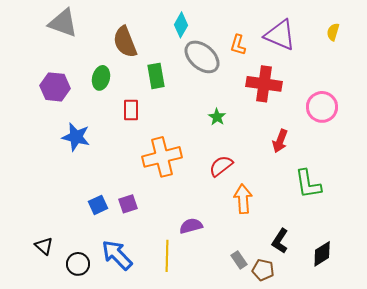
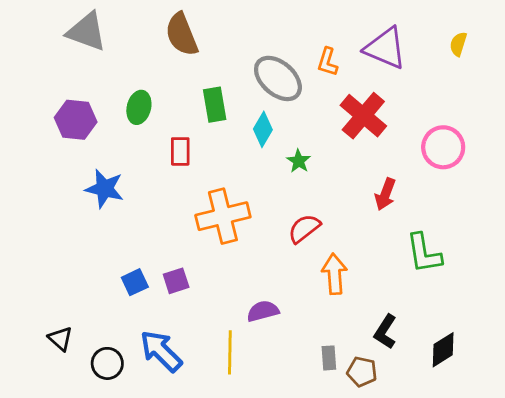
cyan diamond: (181, 25) -> (263, 129), moved
brown semicircle: (125, 42) -> (182, 34), moved
red cross: (264, 84) -> (363, 116), turned 32
gray rectangle: (239, 260) -> (329, 358), turned 30

